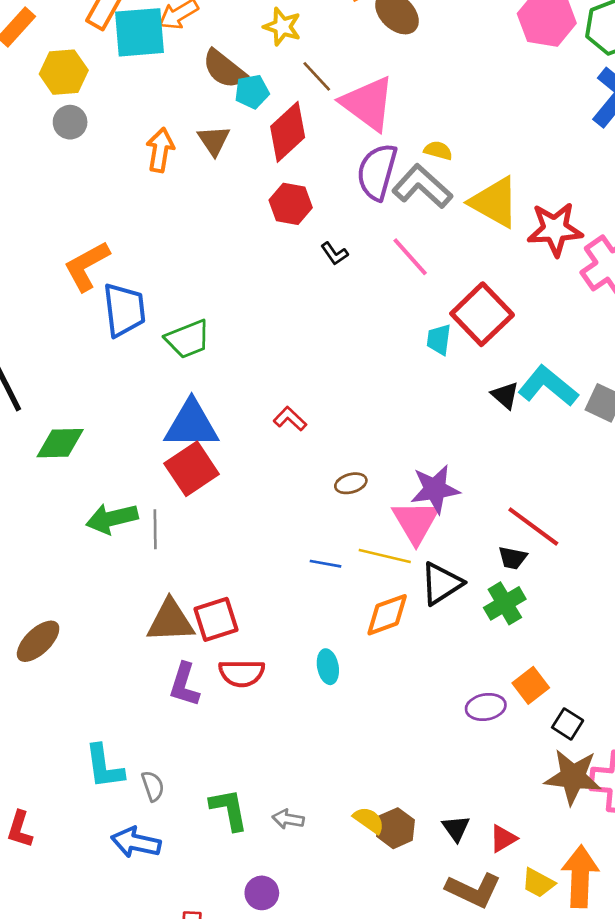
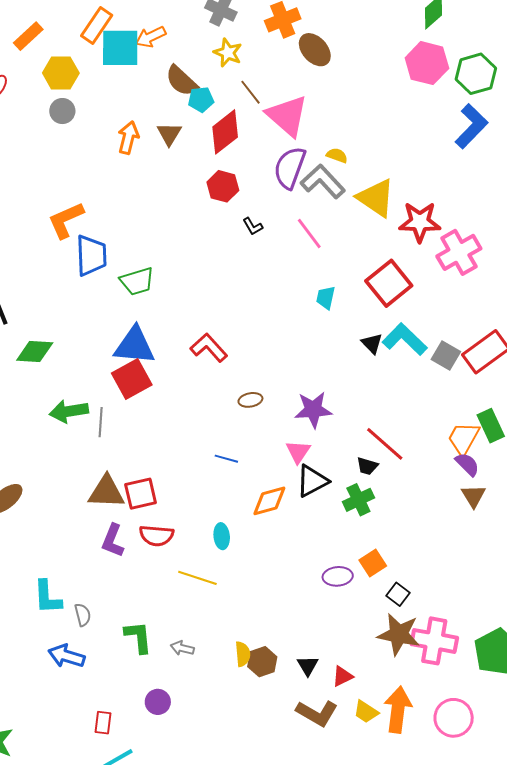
red square: (482, 314) -> (389, 283), moved
red L-shape: (290, 419) -> (209, 348), size x1.5
pink triangle: (416, 522) -> (298, 452), moved, size x0.7
yellow line: (385, 556) -> (197, 578), moved
yellow semicircle: (369, 820) -> (243, 654), turned 45

